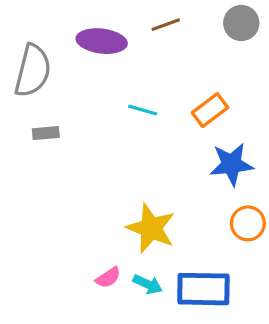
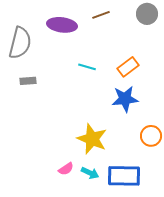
blue star: (231, 164) -> (125, 99), moved

